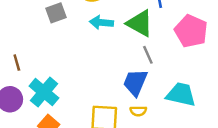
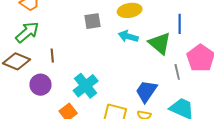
gray line: (148, 55) -> (177, 72), moved
cyan cross: (44, 92) -> (86, 86), moved

